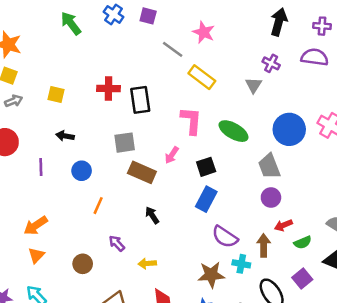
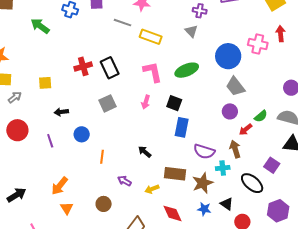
green ellipse: (234, 131) -> (187, 70), turned -35
gray trapezoid: (269, 166) -> (235, 86), moved
black square: (206, 167) -> (174, 103), turned -35
brown rectangle: (142, 172) -> (175, 174), moved
green semicircle: (303, 242) -> (261, 116), moved

